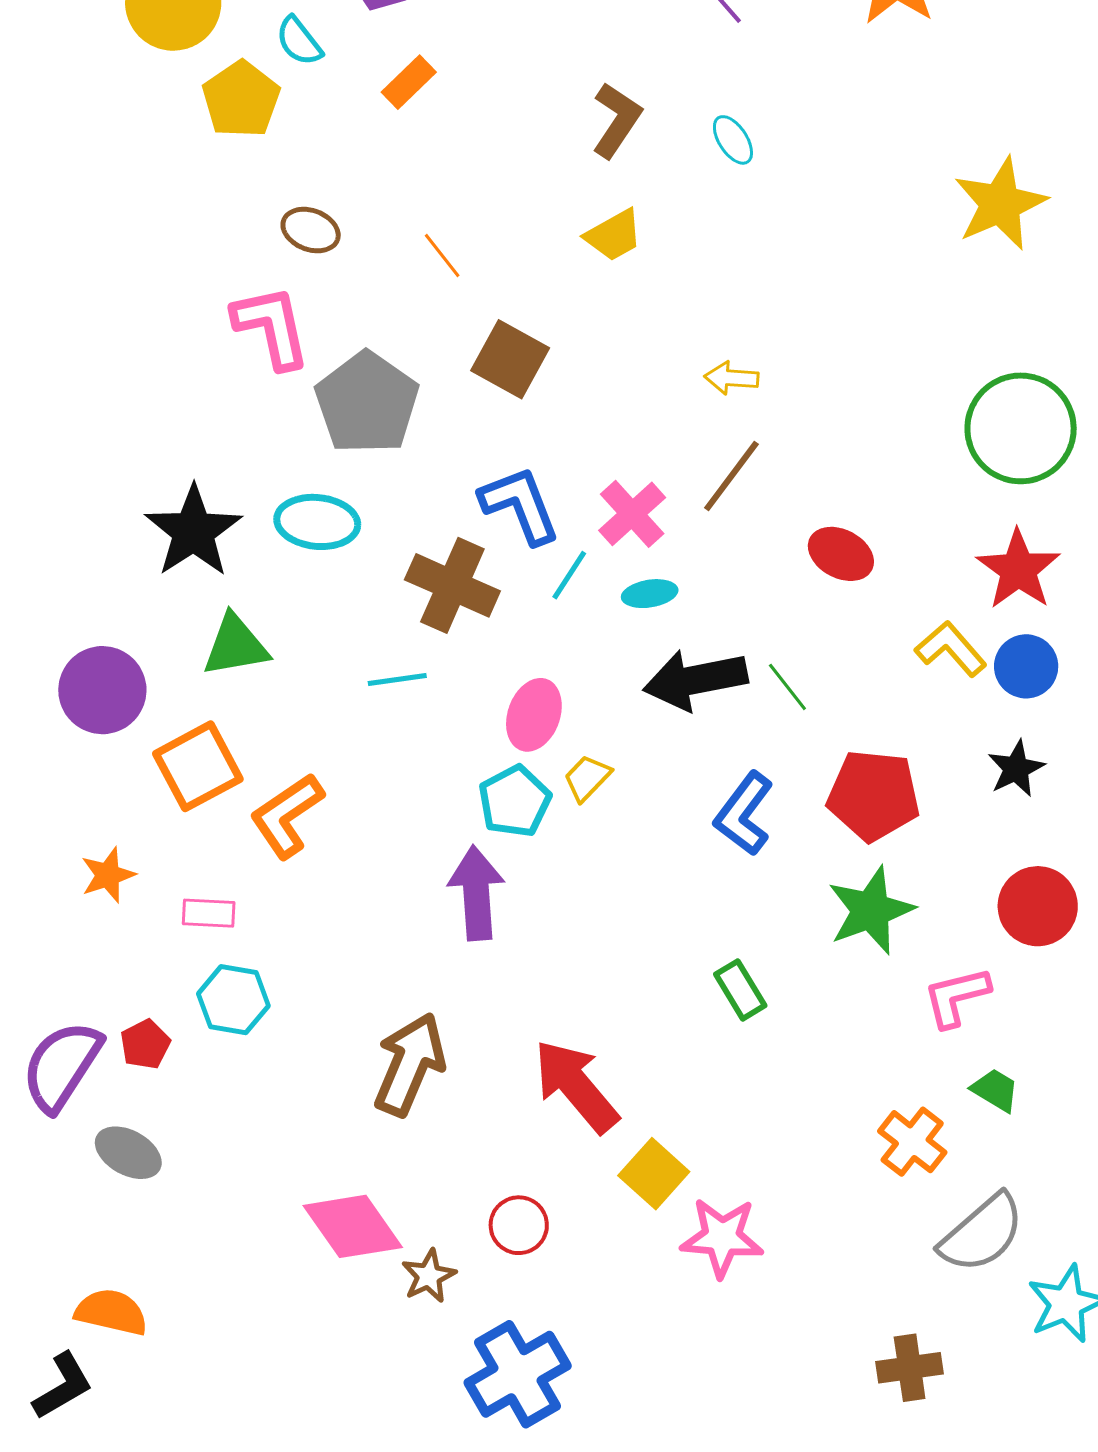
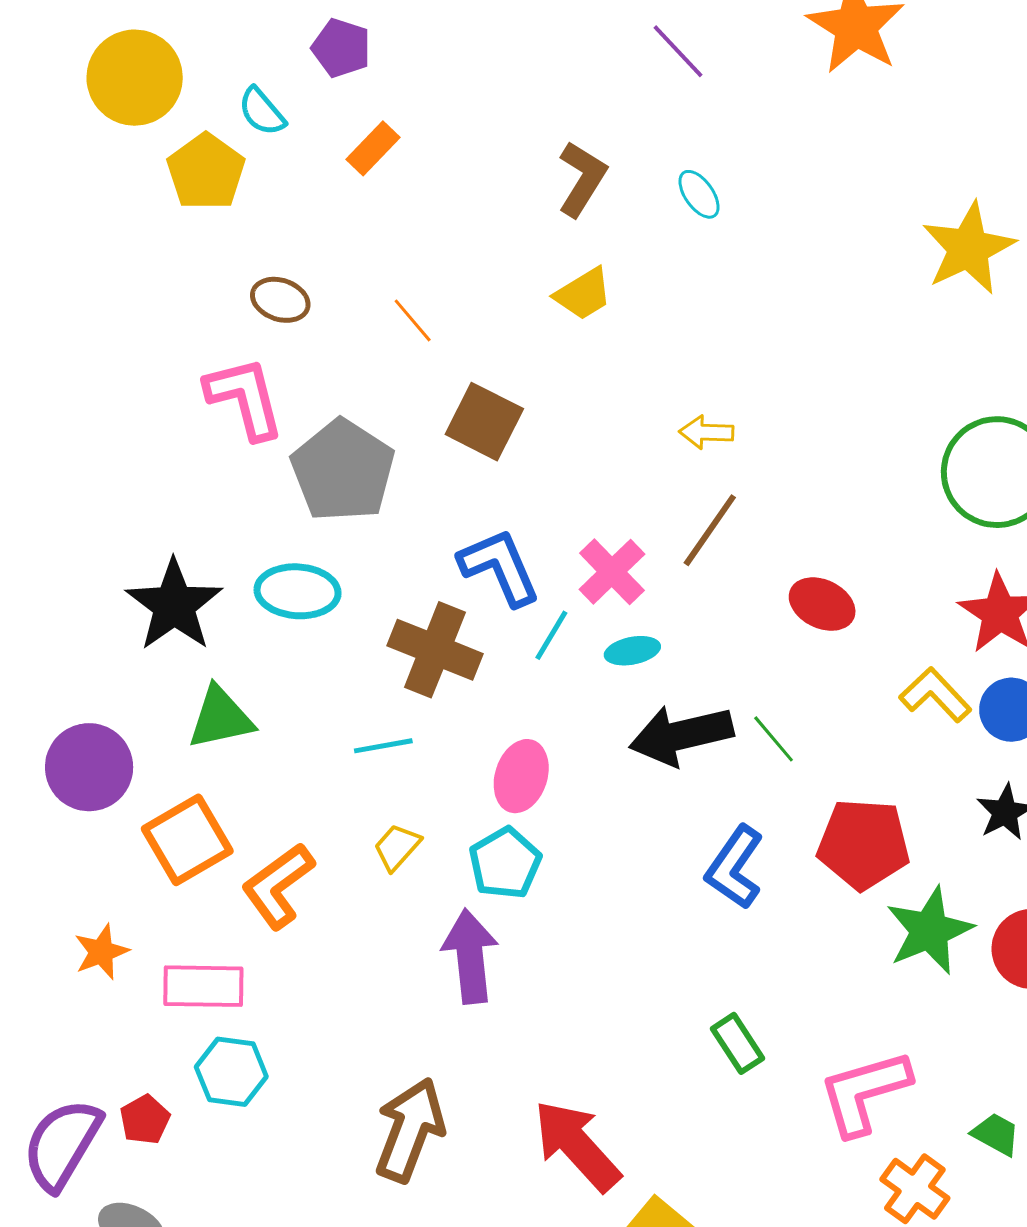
yellow trapezoid: (587, 778) -> (397, 847), moved
green star: (871, 910) -> (929, 931), moved
pink rectangle: (209, 913) -> (203, 986), size x1.5
pink L-shape: (956, 997) -> (864, 1092), moved, size x1.4

